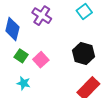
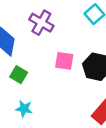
pink square: (41, 60) -> (64, 61), moved, turned -35

